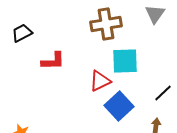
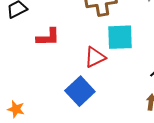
blue square: (119, 106) -> (80, 91), moved

